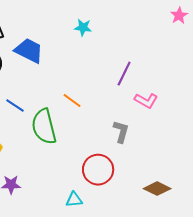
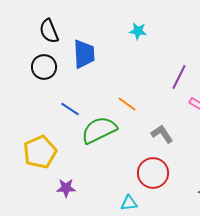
blue trapezoid: (29, 51) -> (84, 54), turned 60
green semicircle: (44, 127) -> (99, 130), turned 78
gray L-shape: (121, 132) -> (162, 134), moved, turned -50

